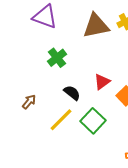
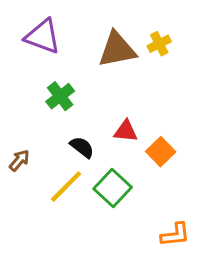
red triangle: (102, 82) -> (126, 131), turned 42

